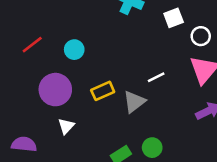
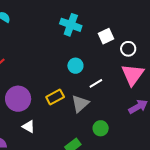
cyan circle: (74, 50) -> (75, 66), moved
white triangle: (66, 126) -> (29, 127), turned -40
green circle: (152, 148) -> (101, 128), moved

